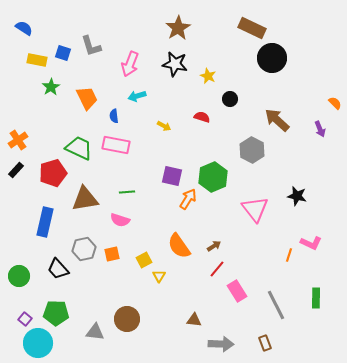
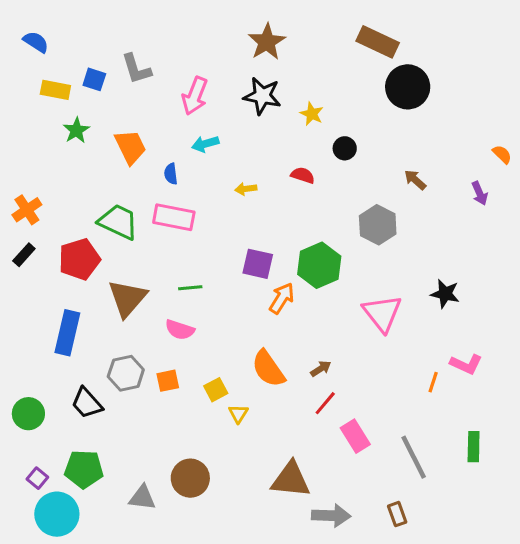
brown arrow: (277, 120) -> (415, 180), size x0.6
yellow arrow: (164, 126) -> (246, 189), turned 144
brown triangle: (85, 199) -> (127, 298), turned -40
brown triangle: (194, 320) -> (291, 480), size x1.8

